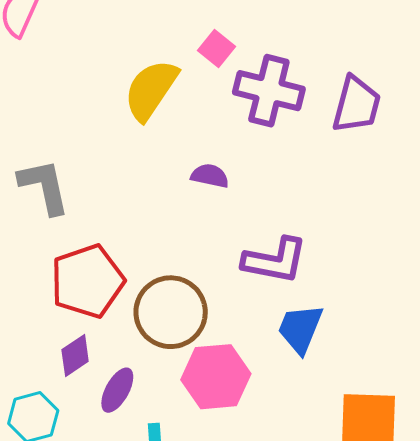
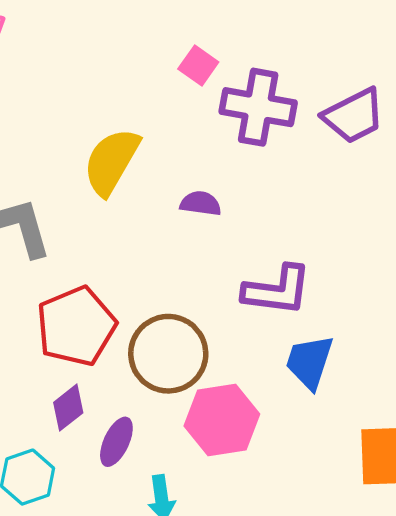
yellow semicircle: (151, 90) -> (111, 162), moved
purple trapezoid: (356, 105) -> (354, 116), turned 52

